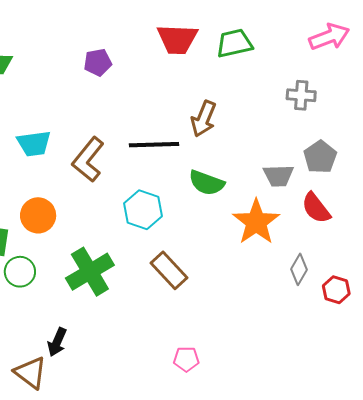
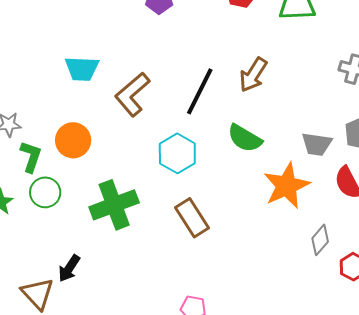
black line: (154, 145) -> (200, 91), turned -72

